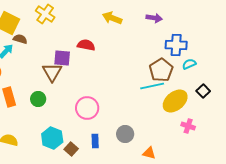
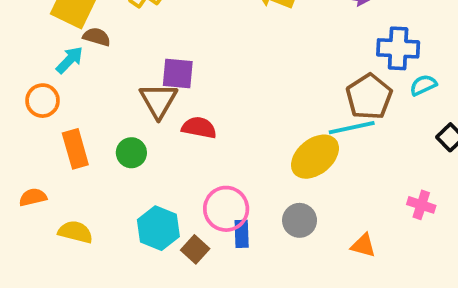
red semicircle: (86, 45) -> (199, 128), moved
yellow ellipse: (175, 101) -> (315, 157), moved
pink circle: (87, 108) -> (226, 209), moved
orange triangle: (149, 153) -> (363, 245), moved

